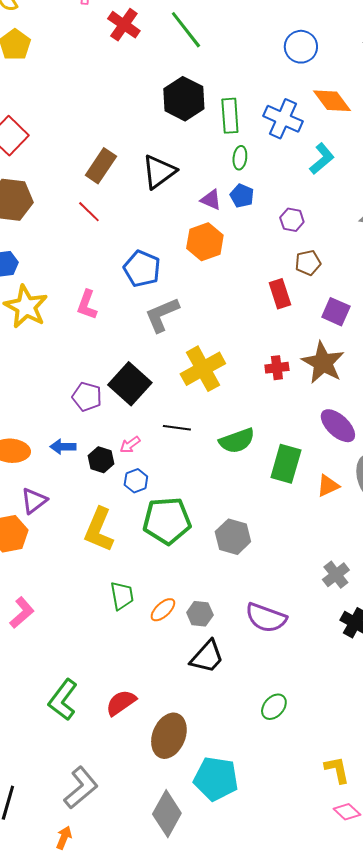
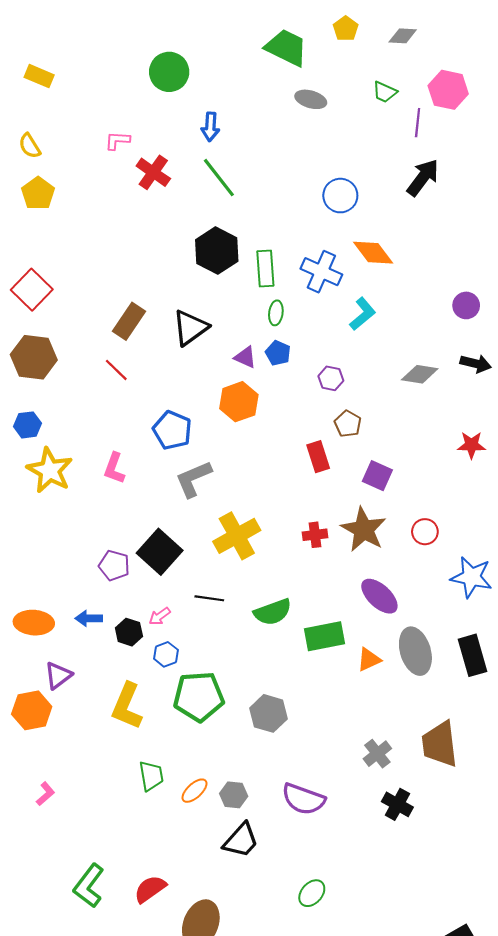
brown pentagon: (308, 263) -> (348, 424), turned -30
green rectangle: (286, 464) -> (325, 636), turned 63
pink L-shape: (22, 613) -> (45, 794), size x0.7

